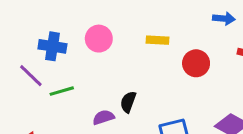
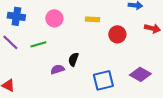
blue cross: (52, 46) -> (16, 16), moved
green line: (62, 91) -> (38, 44), moved

